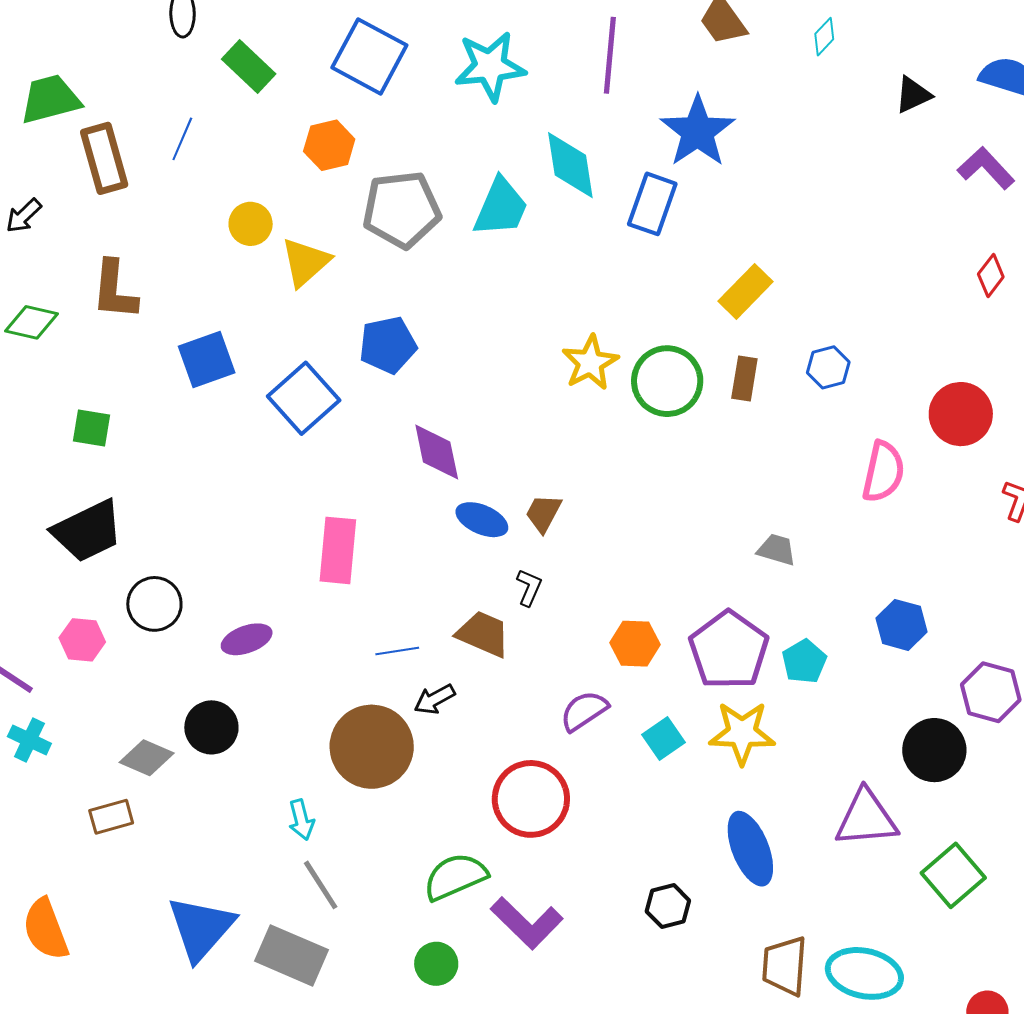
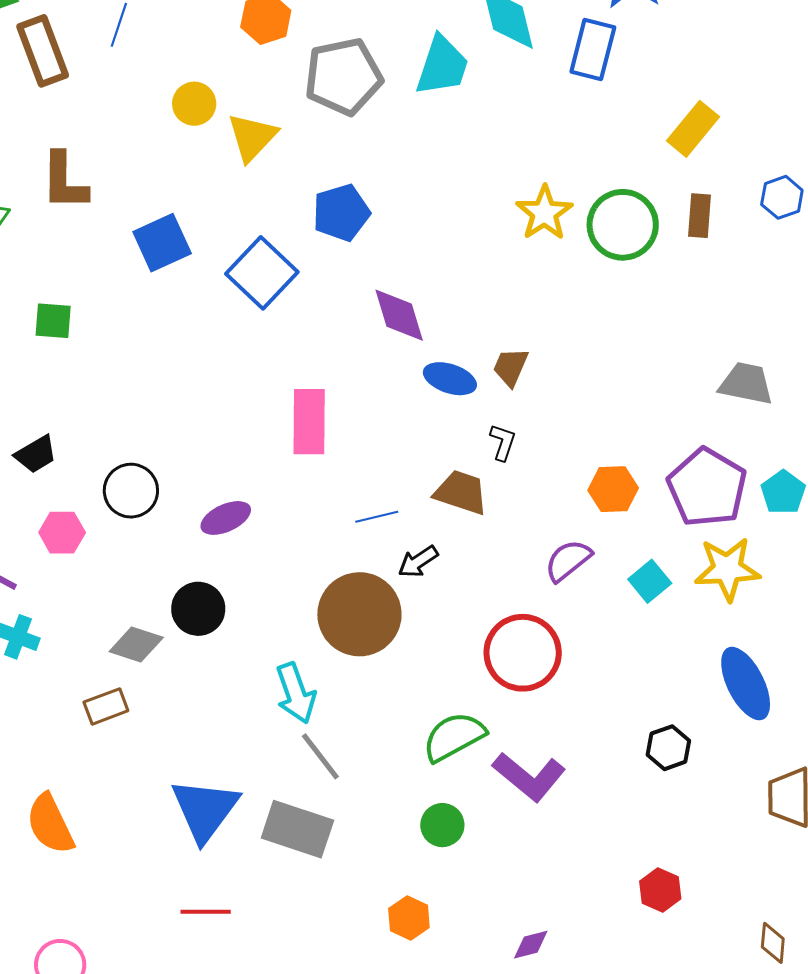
black trapezoid: (88, 531) -> (36, 454), moved, size x0.6
gray trapezoid: (777, 550) -> (746, 383), size x1.4
cyan arrow: (301, 820) -> (296, 693), size x1.5

